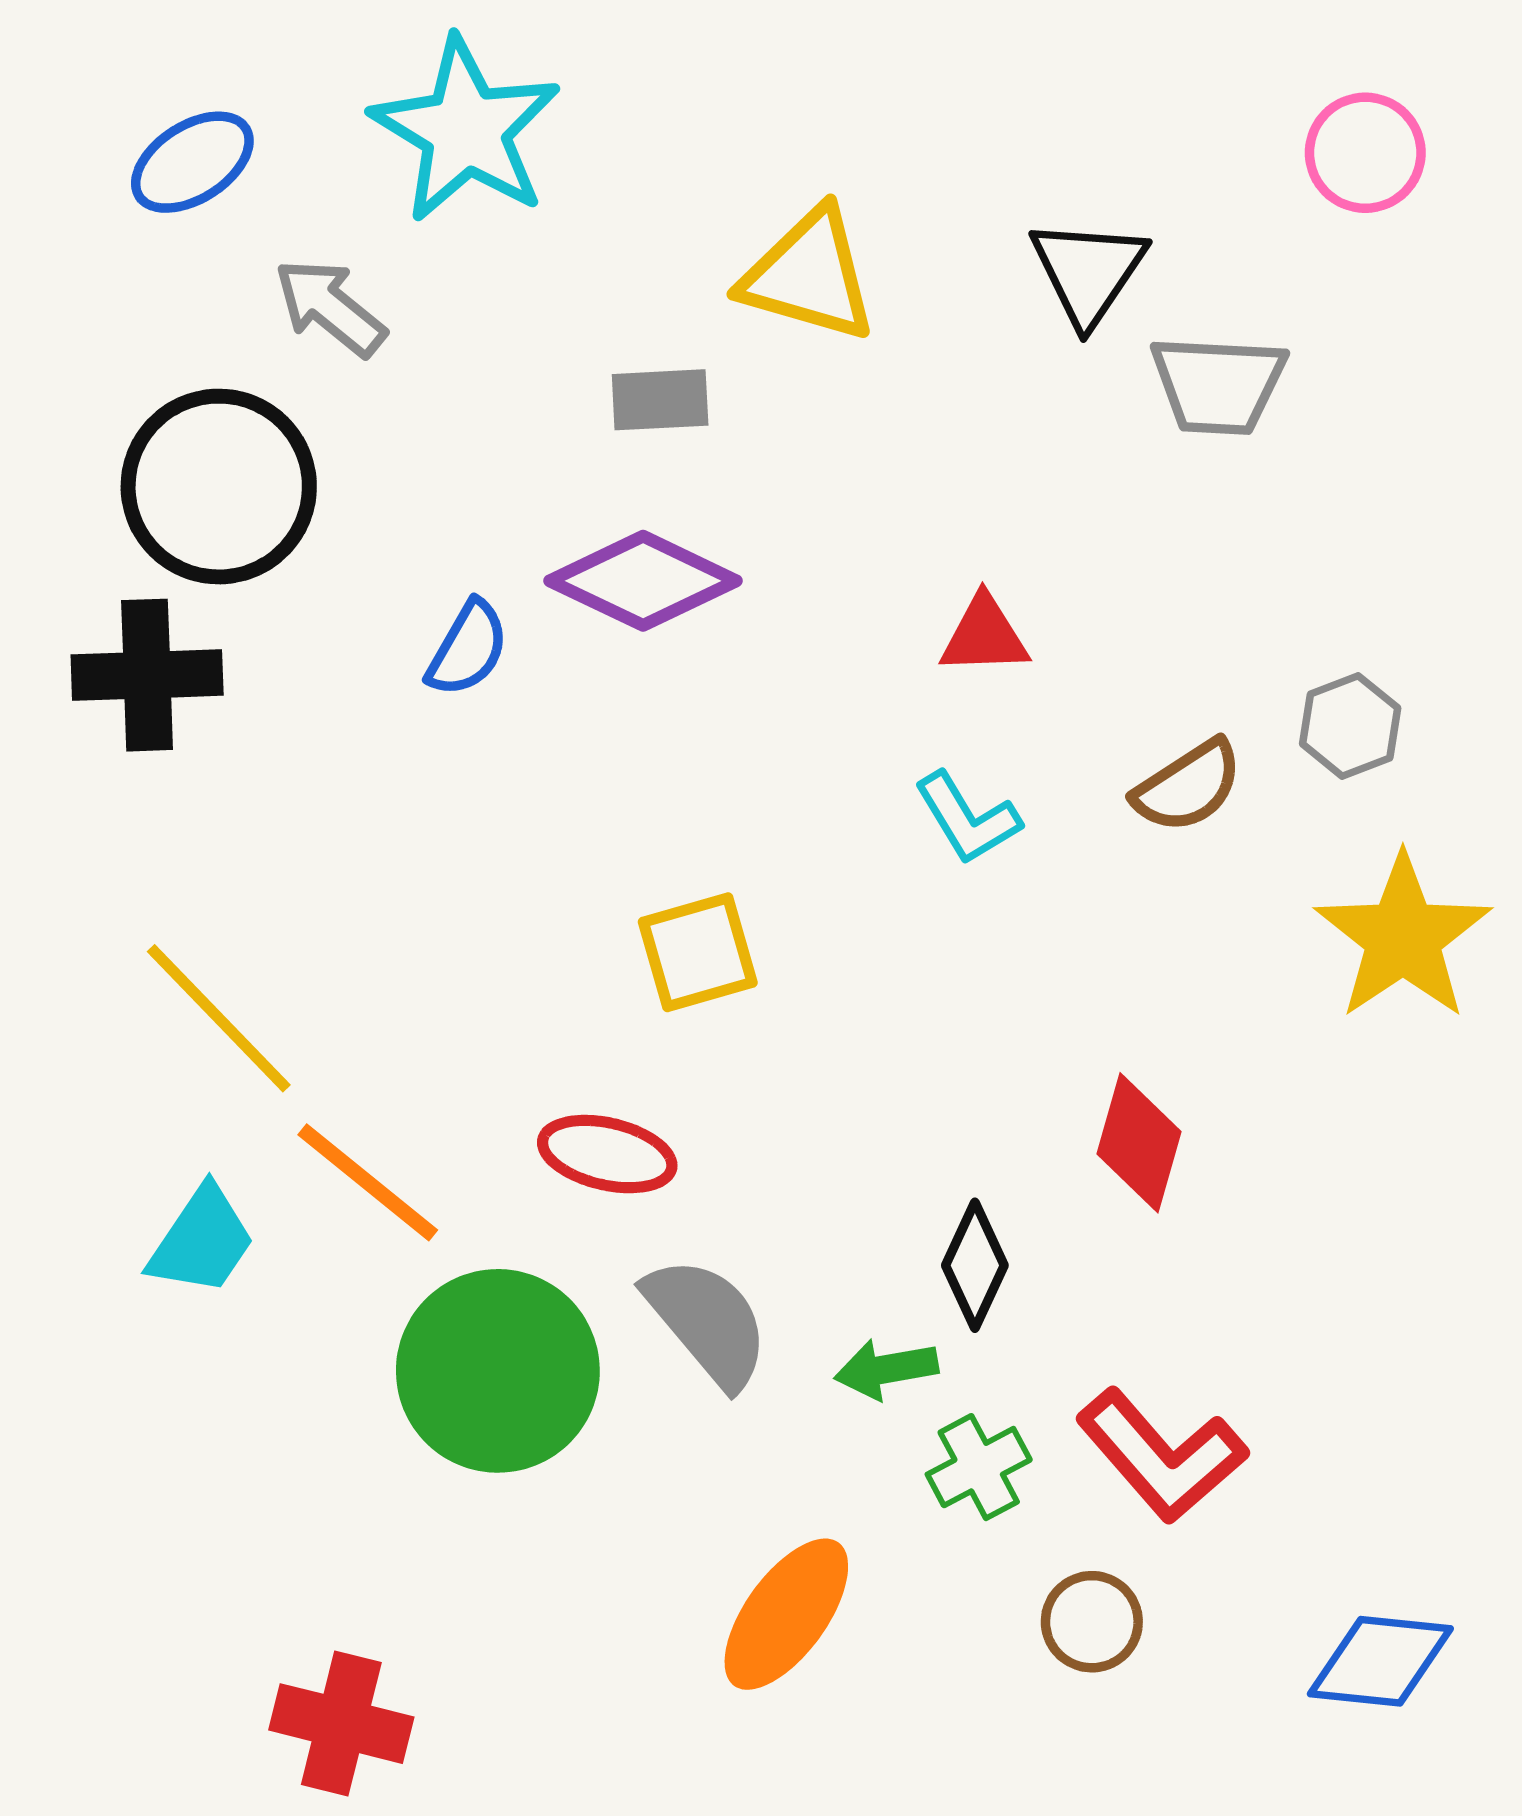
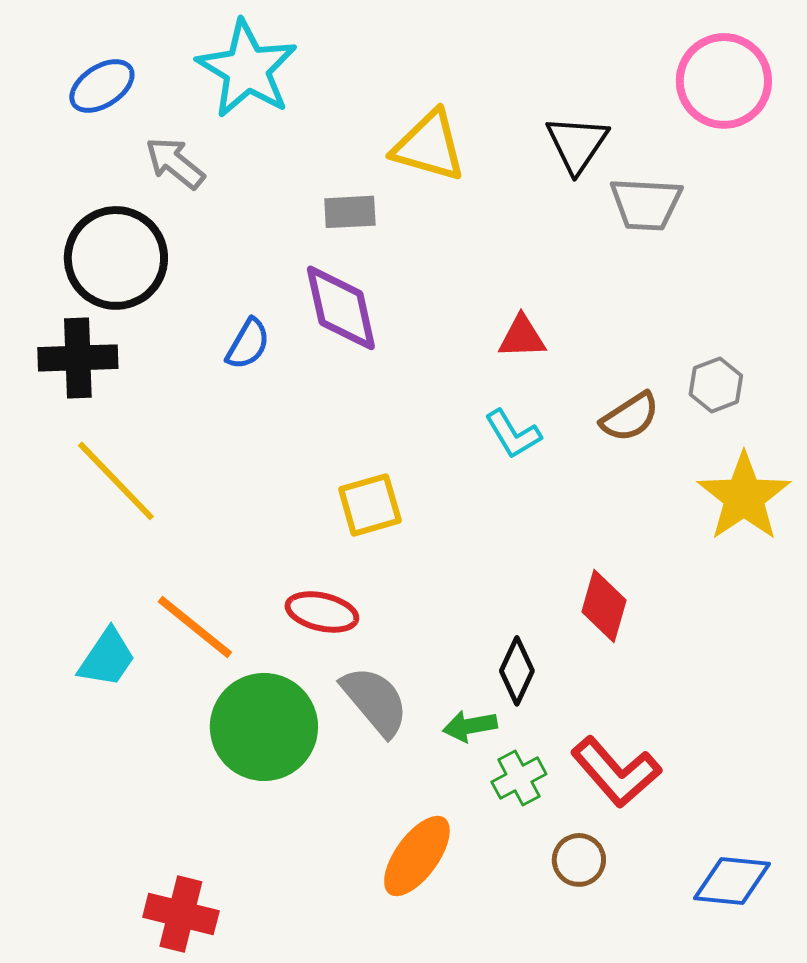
pink circle: (1365, 153) -> (724, 81), size x1.5
purple diamond: (643, 581) -> (341, 308), turned 52
yellow line: (219, 1018) -> (116, 481), moved

